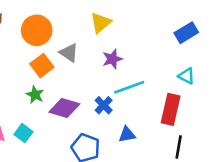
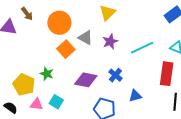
purple star: (112, 59) -> (110, 42), moved
cyan line: (129, 87) -> (142, 48), moved
green star: (35, 95) -> (47, 74), moved

